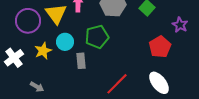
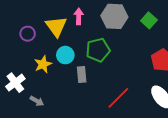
purple circle: (28, 21) -> (28, 34), size x0.6
white cross: (14, 58) -> (15, 83), moved

